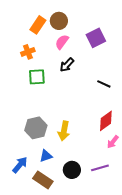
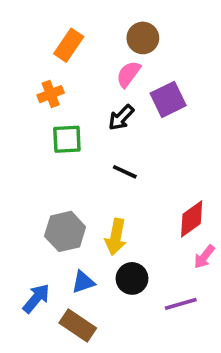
brown circle: (59, 21) -> (143, 38), moved
purple square: (96, 38) -> (168, 99), moved
pink semicircle: (62, 42) -> (128, 74), moved
black line: (104, 84) -> (125, 172), moved
black circle: (72, 170) -> (132, 278), moved

